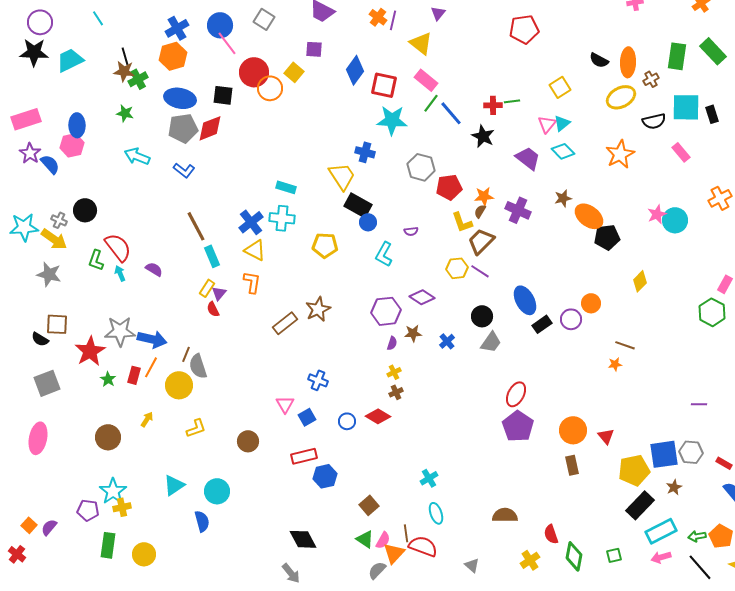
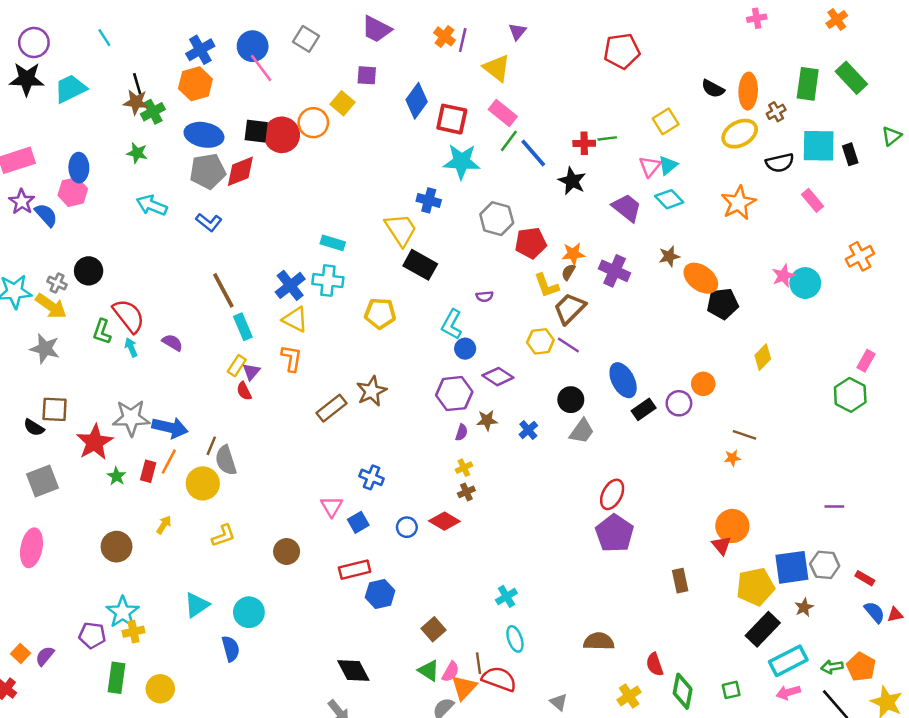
red circle: (254, 72) -> (282, 135), moved
blue circle: (368, 222) -> (465, 349), moved
orange circle: (573, 430) -> (732, 526), moved

